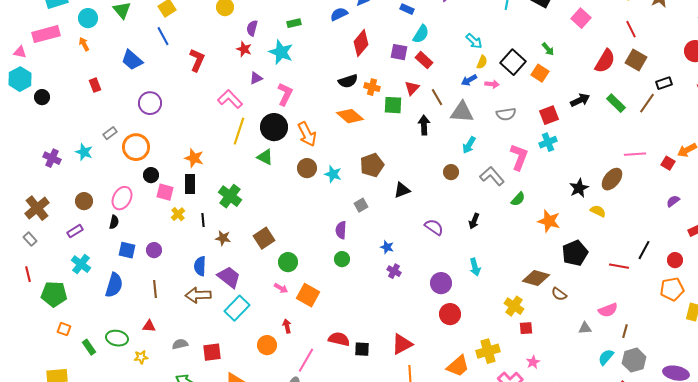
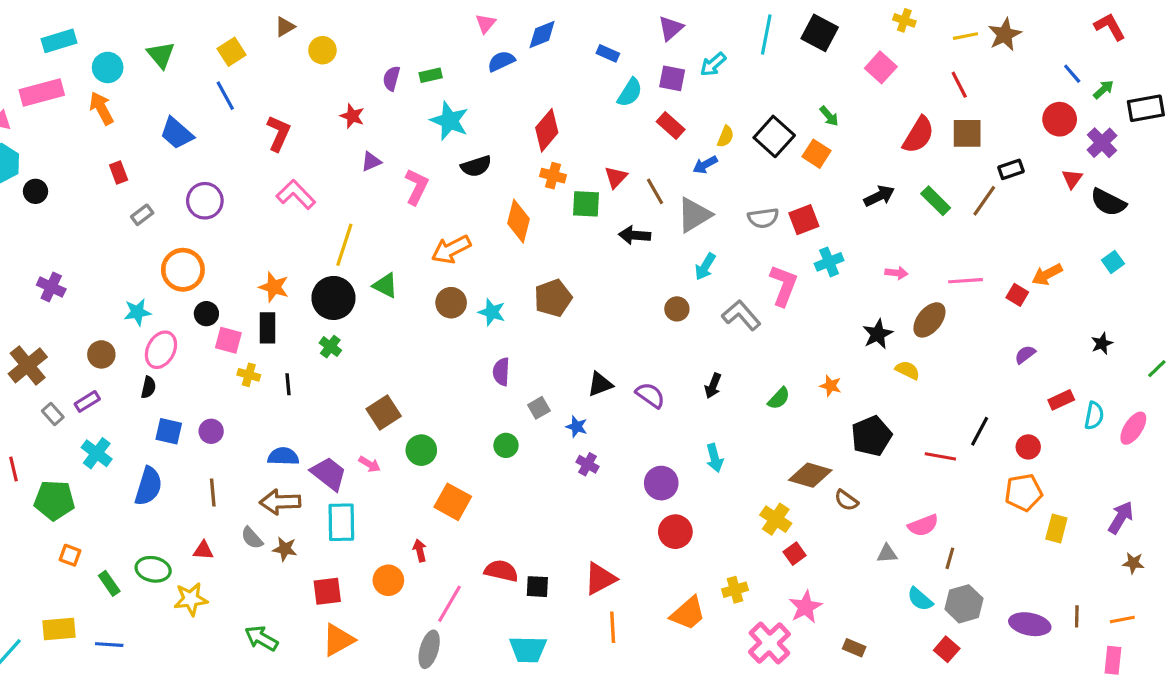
purple semicircle: (252, 28) -> (391, 78), moved
cyan arrow: (474, 41) -> (713, 64), moved, turned 96
red diamond: (361, 43) -> (547, 130), moved
orange arrow: (84, 44) -> (101, 108), size x1.5
cyan star: (281, 52) -> (450, 121), moved
purple square: (399, 52) -> (672, 78), moved
red rectangle: (424, 60) -> (671, 125), moved
brown square: (636, 60) -> (967, 133), turned -30
black semicircle: (348, 81) -> (476, 166), moved
pink arrow: (492, 84) -> (896, 273), moved
pink L-shape: (230, 99) -> (296, 194), moved
gray triangle: (462, 112) -> (694, 215), turned -35
red square: (549, 115) -> (804, 220), moved
orange diamond: (350, 116) -> (519, 221), turned 64
black arrow: (424, 125) -> (635, 235), turned -84
black circle: (274, 127) -> (333, 298), moved
gray rectangle: (110, 133) -> (142, 215), moved
orange arrow: (307, 134) -> (451, 249), turned 90
cyan star: (84, 152) -> (137, 312), moved, turned -30
black triangle: (402, 190) -> (600, 384), moved
green cross: (230, 196) -> (330, 347), size x0.6
green semicircle: (518, 199) -> (779, 398), moved
gray square: (361, 205) -> (539, 408), moved
yellow cross: (178, 214) -> (249, 375), turned -32
orange star: (549, 221) -> (831, 386), size x0.6
purple semicircle: (341, 230) -> (501, 372), moved
brown star: (223, 238) -> (285, 549), moved
gray rectangle: (30, 239) -> (53, 414), moved
blue semicircle: (200, 266) -> (283, 456), turned 90
pink arrow: (281, 288) -> (370, 464), moved
cyan rectangle: (237, 308) -> (341, 522), turned -45
red square: (526, 328) -> (795, 554), turned -32
gray semicircle: (180, 344) -> (252, 538), moved, turned -119
yellow cross: (488, 351) -> (735, 590), size x0.7
red square: (212, 352) -> (327, 591), moved
yellow star: (141, 357) -> (191, 599), size x1.5
cyan semicircle: (606, 357) -> (920, 599), turned -90
pink star: (533, 362) -> (806, 607), size x1.5

